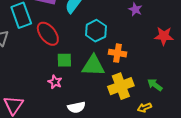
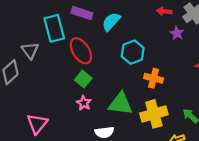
green square: (64, 60) -> (83, 79), moved, turned 35
green triangle: (93, 66) -> (120, 104), moved

